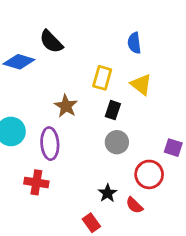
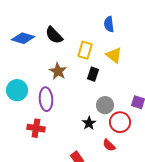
black semicircle: (51, 42) -> (54, 35), moved
gray circle: (117, 142) -> (105, 105), moved
black star: (108, 193) -> (89, 123), moved

